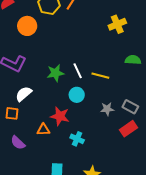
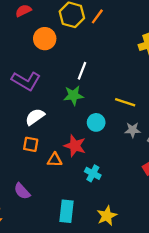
white line: (78, 71) -> (82, 71), moved, turned 42
gray star: (107, 109) -> (133, 130), moved
orange square: (12, 113) -> (31, 144), moved
purple semicircle: (18, 143) -> (22, 191), moved

